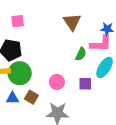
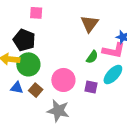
pink circle: (57, 82) -> (63, 80), size x1.5

